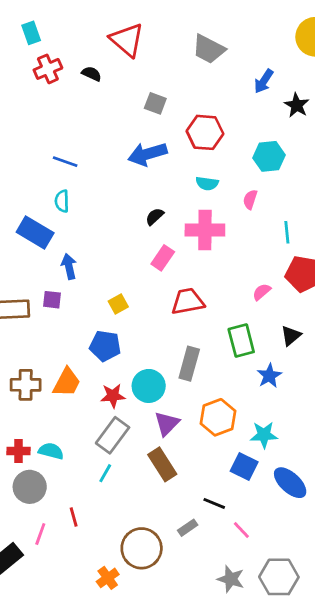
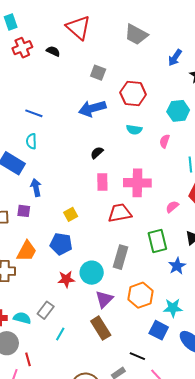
pink cross: (205, 230) -> (137, 183), moved
pink rectangle: (163, 258) -> (102, 182), turned -36
orange trapezoid: (67, 382) -> (27, 251), moved
gray rectangle: (113, 435) -> (46, 310), moved, size x0.7
red line: (74, 517) -> (28, 359), moved

